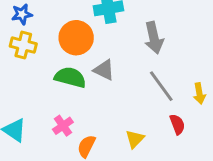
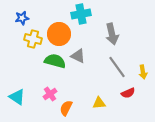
yellow cross: (23, 45) -> (33, 39), moved
red semicircle: (177, 124) -> (128, 93), turned 88
yellow triangle: (135, 139) -> (99, 103), turned 40

